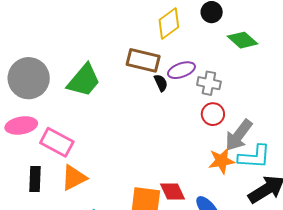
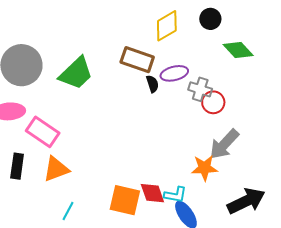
red circle: (213, 114) -> (213, 102), moved
cyan L-shape: (254, 157) -> (175, 195), moved, size x0.7

